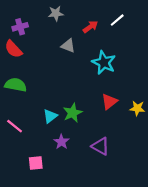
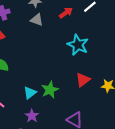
gray triangle: (68, 46) -> (37, 20), moved
purple star: (61, 142) -> (32, 116), moved

